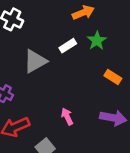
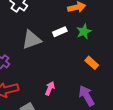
pink arrow: (67, 116) -> (50, 88), turned 40
purple arrow: (113, 118) -> (87, 96), turned -140

